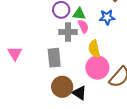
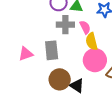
pink semicircle: (83, 26) -> (85, 27), moved
pink triangle: (15, 53) -> (26, 54), moved, turned 42

